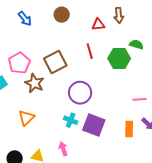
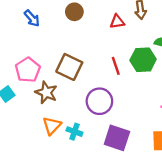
red line: (90, 51) -> (116, 66), moved
brown square: (55, 62) -> (69, 67), turned -35
orange triangle: (26, 118) -> (52, 126), moved
cyan cross: (71, 120) -> (74, 132), moved

